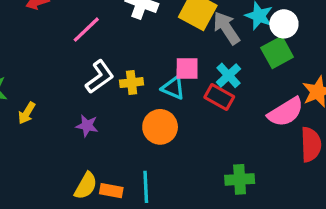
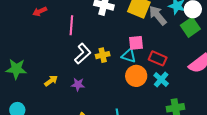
pink line: (86, 30) -> (71, 25), turned -36
cyan cross: (229, 75) -> (161, 79), moved
yellow arrow: (27, 113) -> (51, 81), moved, turned -152
orange circle: (160, 127) -> (136, 76), moved

